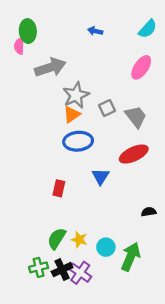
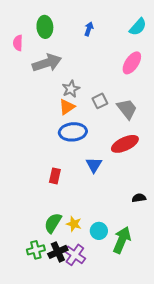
green ellipse: (28, 31) -> (45, 27), moved
blue arrow: (95, 31) -> (89, 29), turned 96
gray star: (76, 95) -> (71, 89), size x0.7

